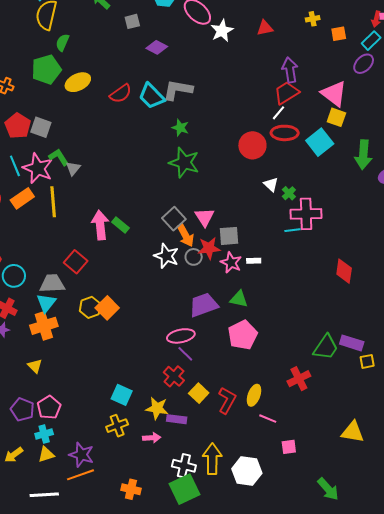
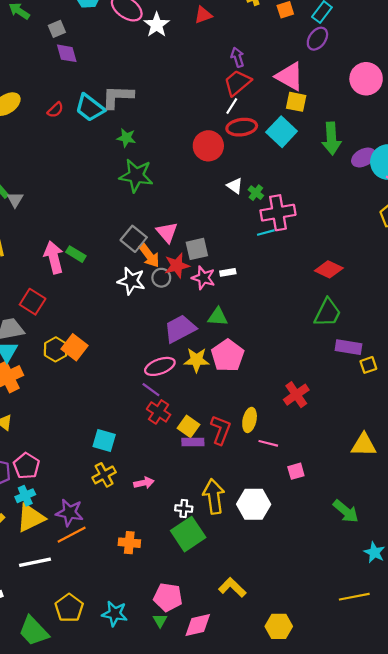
purple diamond: (157, 47) -> (67, 53), moved, turned 55
purple arrow: (290, 70) -> (237, 57), size x0.7
red semicircle: (121, 94) -> (55, 110), size x0.7
red diamond: (344, 271) -> (329, 269), turned -65
green trapezoid: (326, 347) -> (328, 313), moved
purple line: (185, 354) -> (151, 390), moved
yellow star: (157, 408) -> (196, 360), moved
purple rectangle: (177, 419) -> (193, 442), moved
yellow triangle: (46, 455) -> (31, 518), size x1.6
white cross: (184, 466) -> (184, 508), size x0.7

